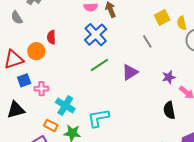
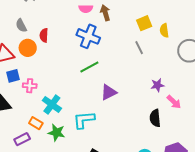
yellow square: (162, 17) -> (144, 23), moved
gray semicircle: (17, 18) -> (21, 26), moved
yellow semicircle: (182, 23) -> (164, 30), moved
blue cross: (96, 35) -> (88, 36), turned -30
purple triangle: (130, 72) -> (109, 92), moved

